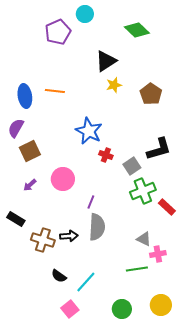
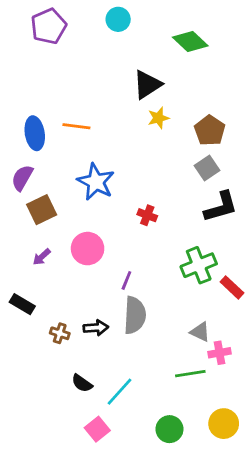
purple pentagon: (58, 32) -> (49, 26), moved
blue star: (89, 131) -> (96, 182), moved
gray square: (132, 166) -> (207, 168), moved
brown cross: (43, 240) -> (60, 333), size x0.6

